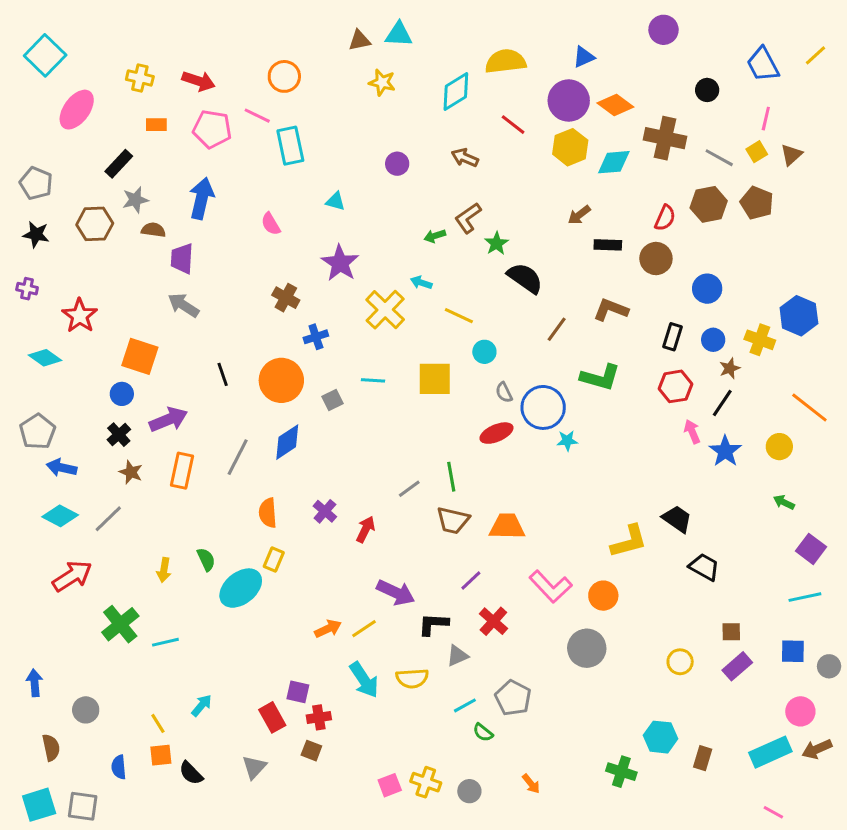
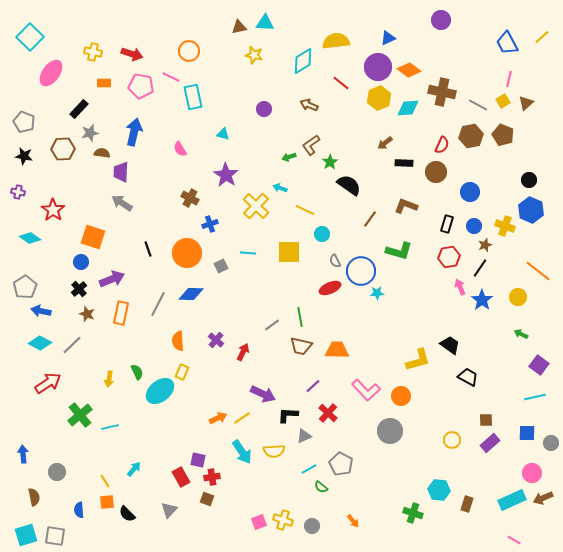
black circle: (707, 90) -> (529, 180), moved
blue diamond: (287, 442) -> (191, 294), turned 35

